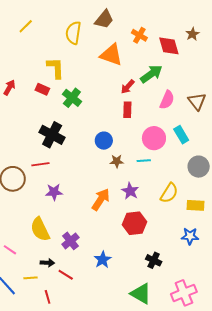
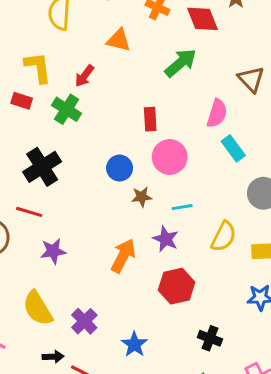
orange triangle: (111, 55) -> (119, 40), size x0.7
red arrow: (128, 87) -> (84, 76), moved
pink semicircle: (167, 100) -> (217, 113), moved
brown triangle: (197, 101) -> (251, 79), moved
black cross: (52, 135) -> (42, 167), turned 35
pink circle: (154, 138) -> (170, 157), moved
cyan line: (144, 161) -> (182, 207), moved
red line: (40, 164) -> (29, 212), turned 30

